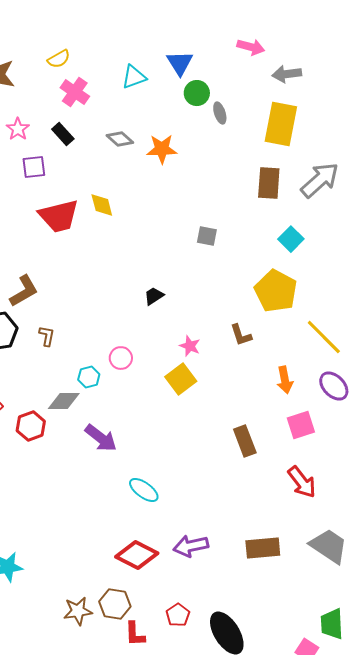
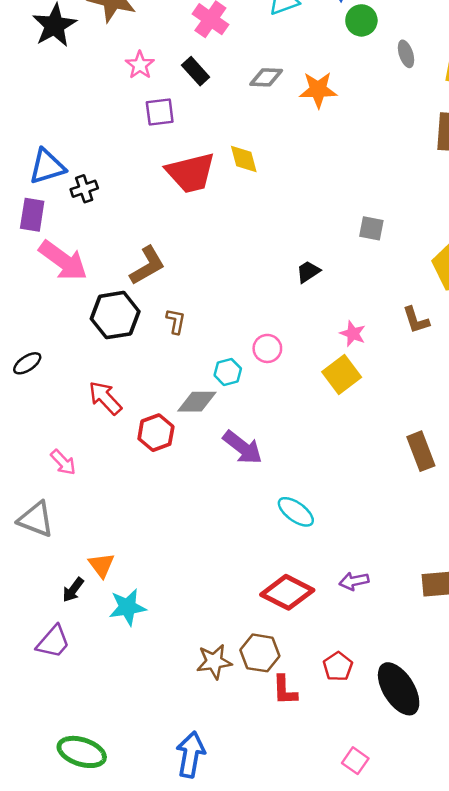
gray ellipse: (220, 113) -> (406, 54), moved
gray diamond: (120, 139) -> (266, 77), turned -40
gray square: (207, 236) -> (371, 228), moved
purple arrow: (191, 546) -> (354, 581), size x0.7

